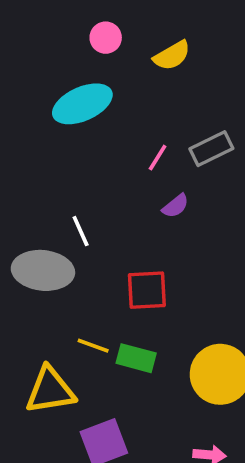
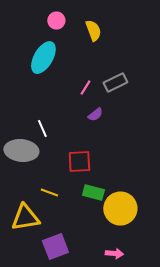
yellow semicircle: (172, 56) -> (93, 31), turned -80
cyan ellipse: (82, 104) -> (43, 58), turned -36
green rectangle: (136, 358) -> (93, 193), moved

